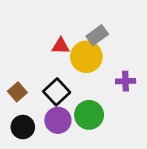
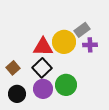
gray rectangle: (97, 35) -> (82, 30), moved
red triangle: (61, 46) -> (43, 47), moved, size x1.5
purple cross: (126, 81) -> (90, 45), moved

